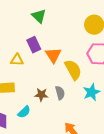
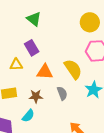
orange triangle: (53, 55) -> (45, 72), moved, turned -48
brown star: (41, 95) -> (36, 96), moved

